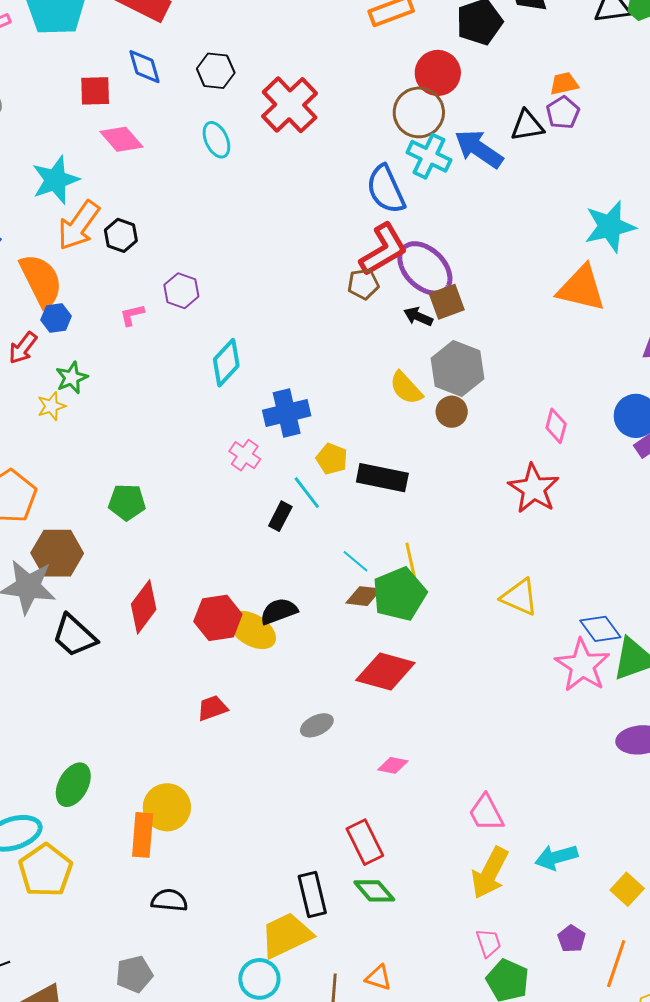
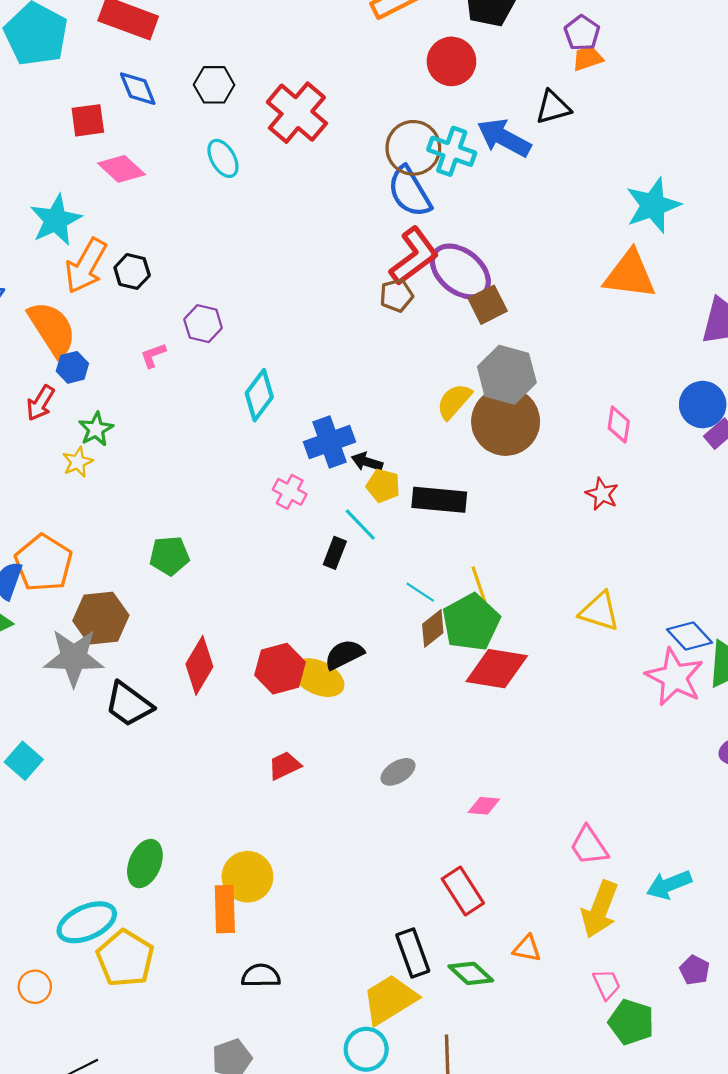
brown circle: (419, 112) -> (413, 148), moved
purple pentagon: (563, 113) -> (582, 33), moved
black arrow: (418, 317) -> (367, 462), moved
yellow semicircle: (406, 388) -> (454, 401), turned 90
brown circle: (452, 412) -> (506, 421), size x2.0
red star: (534, 489) -> (602, 494), size x0.6
brown diamond: (363, 596) -> (433, 628), turned -39
red diamond: (385, 672) -> (497, 669), moved
green diamond: (374, 891) -> (471, 973), moved
orange triangle: (378, 978) -> (527, 948), moved

